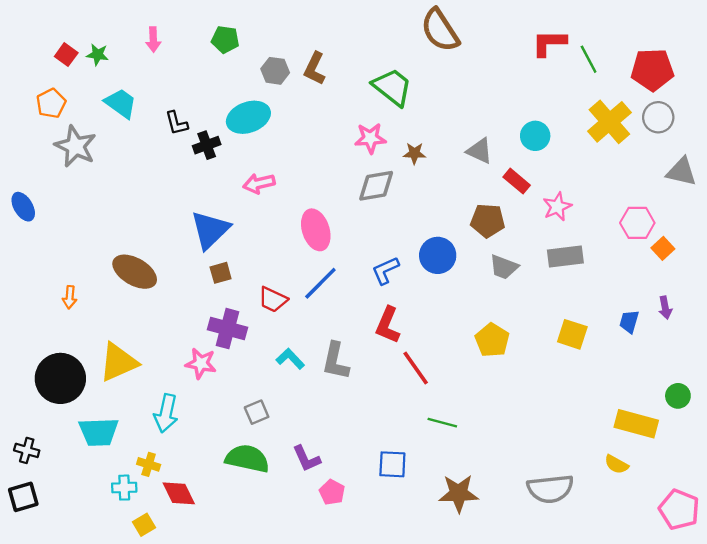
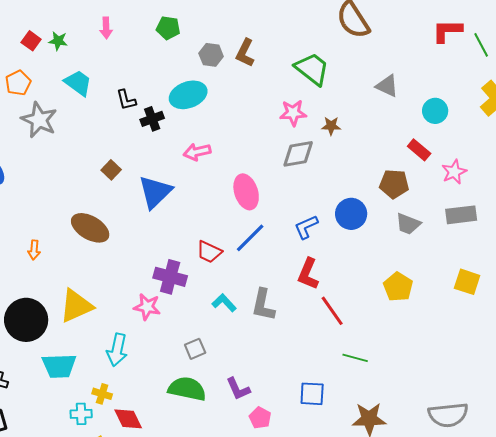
gray triangle: (479, 151) -> (387, 86), moved
brown square: (221, 273) -> (111, 170), moved, turned -30

